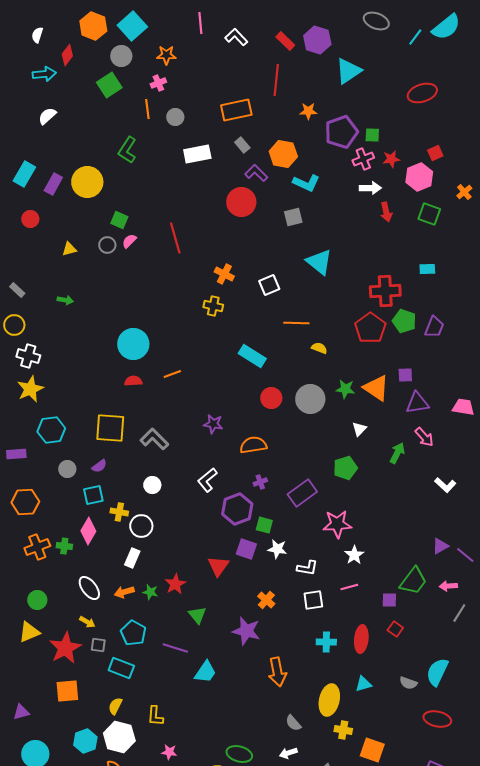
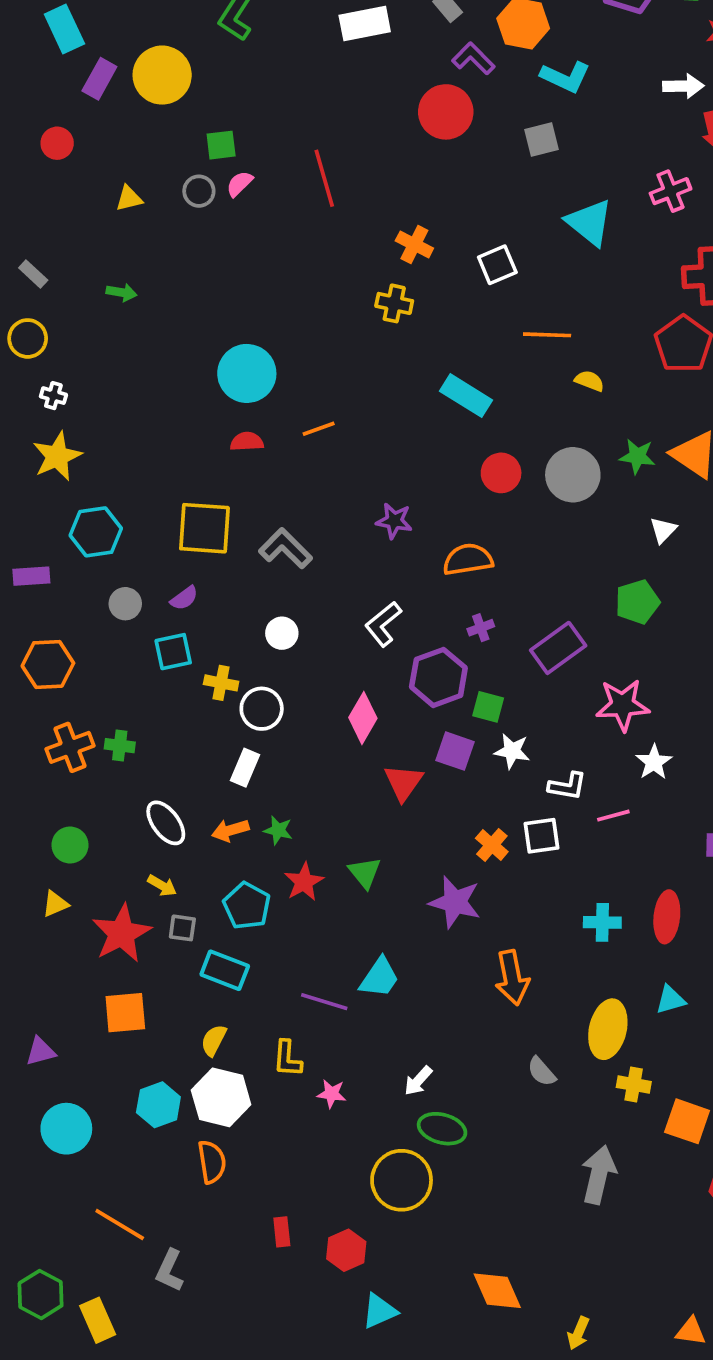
pink cross: (363, 159) -> (670, 191), moved
cyan rectangle: (24, 174) -> (64, 29), moved, turned -55
green square: (119, 220) -> (221, 145), turned -30
white cross: (28, 356) -> (53, 396), size x0.6
pink diamond: (88, 531) -> (363, 718), moved
red star: (175, 584) -> (304, 882), moved
pink line: (349, 587) -> (613, 816), moved
white square: (313, 600) -> (542, 836), moved
yellow triangle: (29, 632) -> (55, 904), size x0.7
purple line: (175, 648) -> (324, 1002), moved
pink star: (169, 752) -> (332, 1094), moved
white arrow: (288, 753) -> (418, 1081), moved, turned -30

